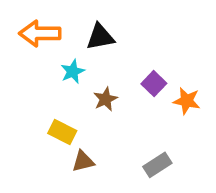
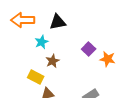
brown star: (105, 99) -> (53, 61), moved

